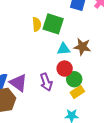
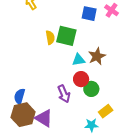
brown star: (82, 47) -> (97, 56), turned -30
purple triangle: (18, 83) -> (44, 118), moved
yellow rectangle: (77, 92) -> (106, 111), moved

